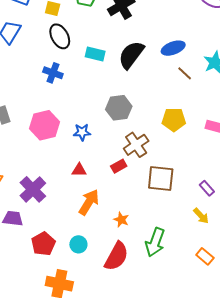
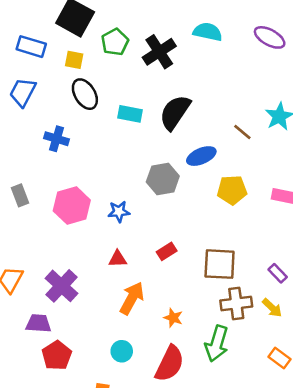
blue ellipse: (173, 48) -> (201, 156), moved
blue cross: (53, 73) -> (56, 139), moved
brown cross: (136, 145) -> (236, 303), moved, turned 30
red pentagon: (43, 244) -> (57, 355), moved

